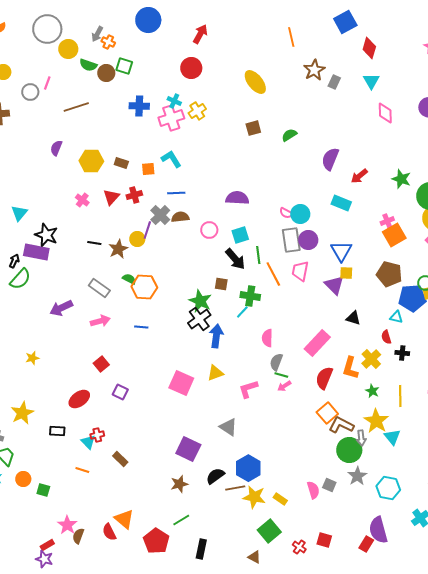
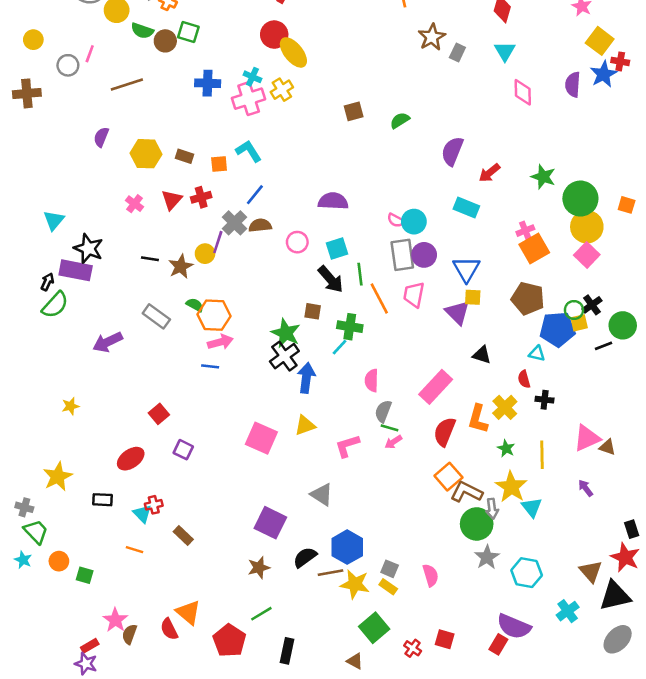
yellow ellipse: (255, 82) -> (293, 52), moved
blue line: (176, 193) -> (255, 195), turned -48
pink arrow: (100, 321) -> (220, 342), moved
gray square: (329, 485) -> (390, 569), moved
purple semicircle: (378, 530) -> (514, 626), turned -52

